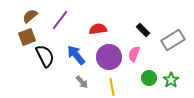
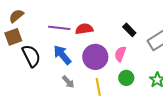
purple line: (60, 20) -> (59, 28), moved, turned 60
green circle: (149, 78) -> (126, 78), moved

